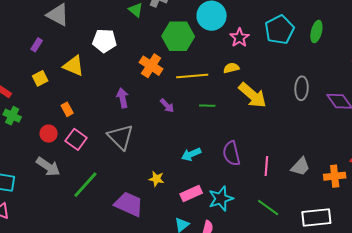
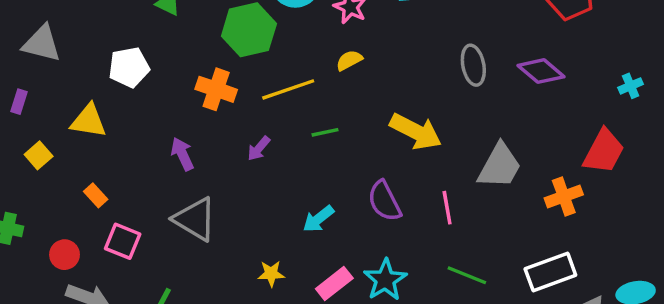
yellow arrow: (253, 95) -> (416, 132), moved
purple arrow: (167, 106) -> (259, 148), turned 98
red circle: (49, 134) -> (65, 255), moved
gray trapezoid: (300, 167) -> (499, 166), moved, size x1.4

